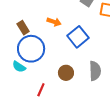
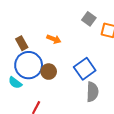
blue square: (78, 37) -> (85, 69), moved
brown circle: (66, 73) -> (49, 72), moved

